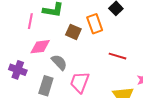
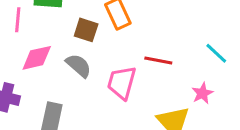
gray semicircle: (59, 62) -> (79, 66), moved
pink trapezoid: (80, 82) -> (122, 83), moved

